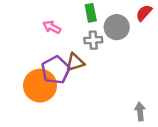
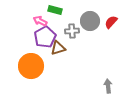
green rectangle: (91, 13) -> (55, 10), moved, turned -64
red semicircle: (144, 13) -> (111, 22), moved
purple pentagon: (56, 70) -> (45, 37), moved

